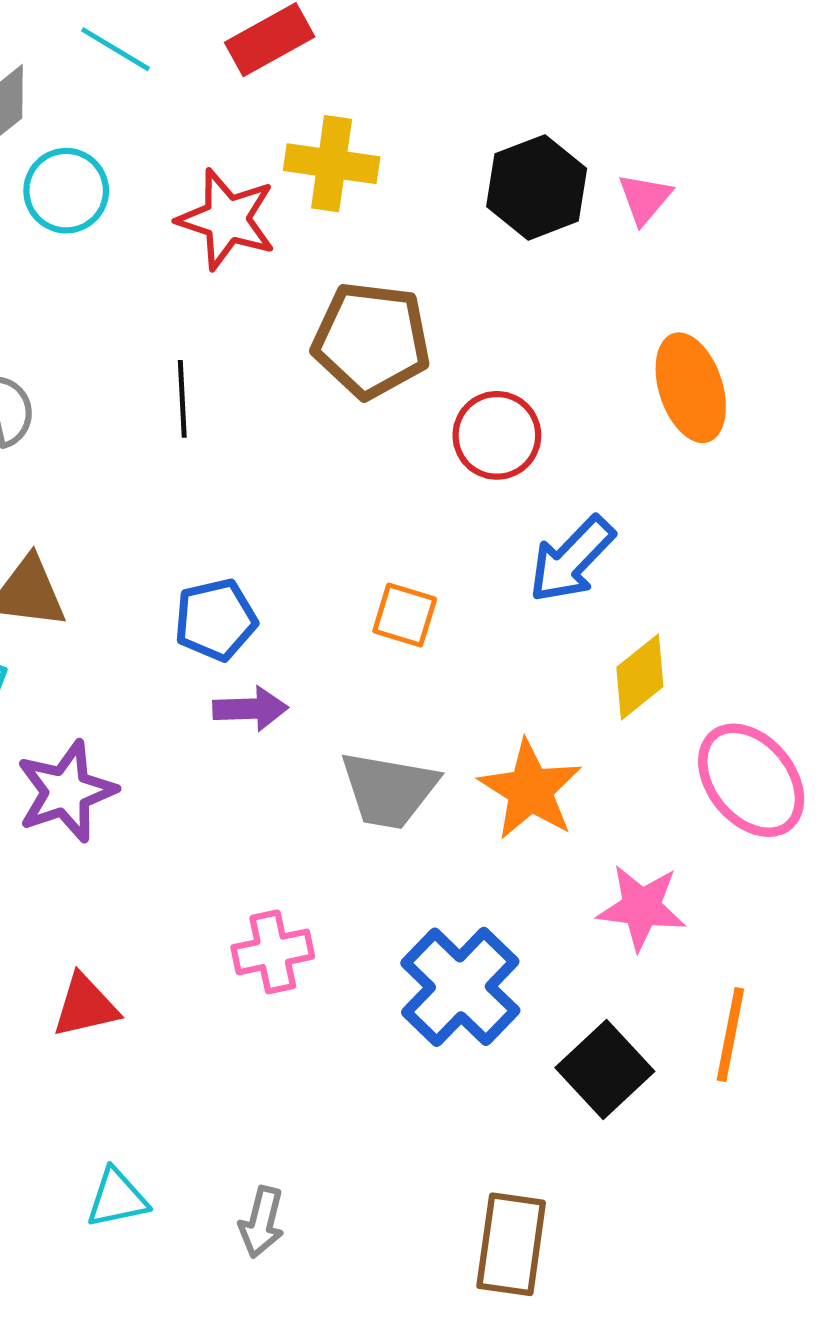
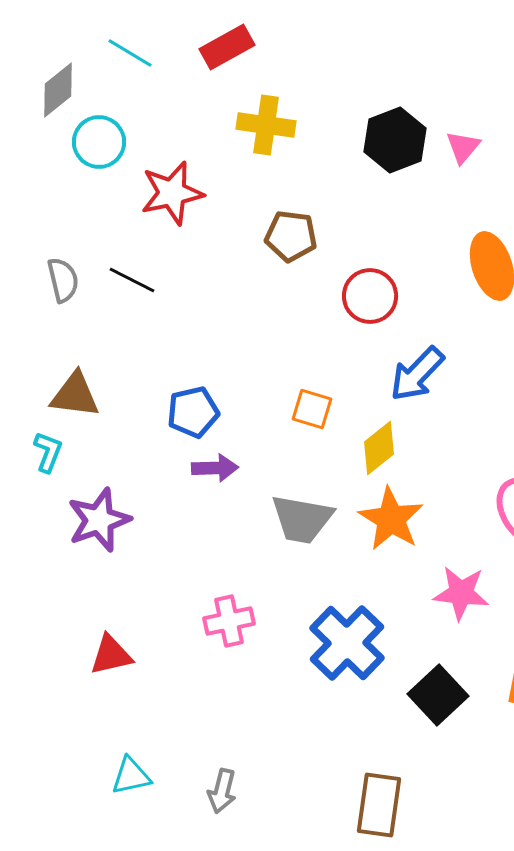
red star: (227, 219) -> (172, 193), moved, turned -30
brown pentagon: (371, 340) -> (291, 236), size x0.7
black line: (182, 399) -> (132, 280), moved, turned -60
yellow diamond: (640, 677) -> (379, 448), moved

